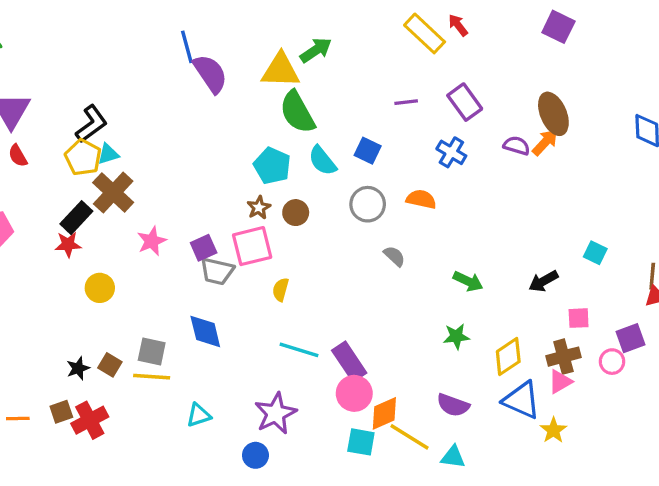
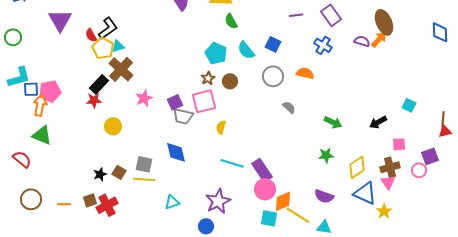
green semicircle: (297, 112) -> (231, 21), size x0.6
red semicircle: (18, 156) -> (91, 35), moved
pink triangle: (560, 382) -> (388, 182), turned -35

